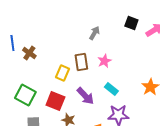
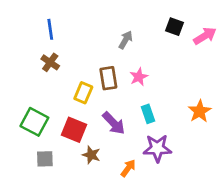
blue line: (12, 43) -> (50, 29), moved
brown cross: (29, 53) -> (50, 62), moved
cyan rectangle: (111, 89) -> (148, 114), turned 32

